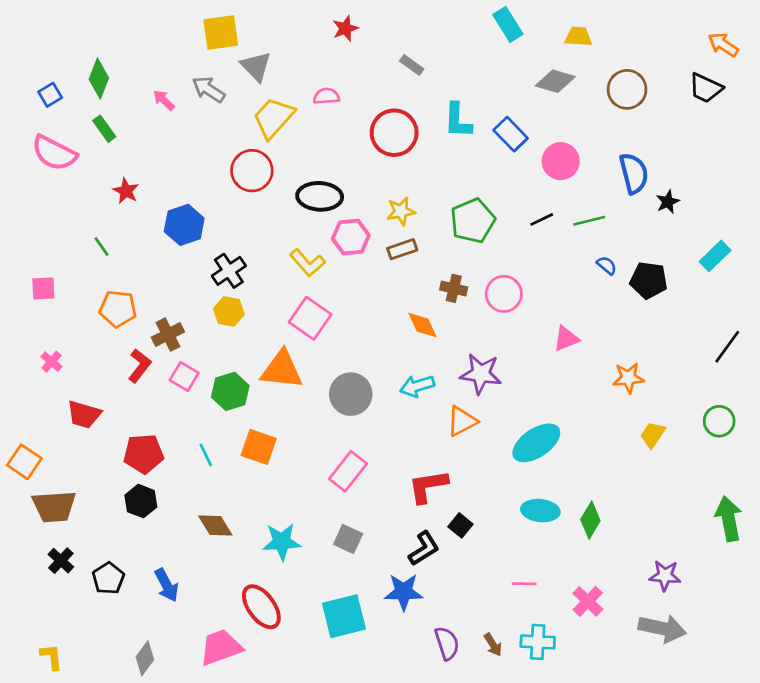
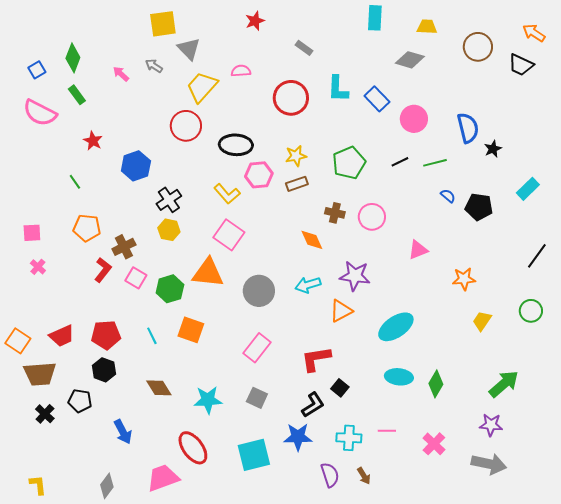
cyan rectangle: (508, 24) -> (375, 18), turned 35
gray arrow: (209, 89) -> (154, 66), size x0.7
brown circle: (627, 89) -> (478, 47), moved
pink square: (43, 288) -> (32, 233), moved
red trapezoid: (84, 414) -> (62, 336), moved, turned -40
green arrow: (729, 519) -> (504, 384), moved, turned 60
black pentagon: (108, 578) -> (80, 401), moved, turned -30
cyan cross: (538, 642) -> (349, 438), moved

